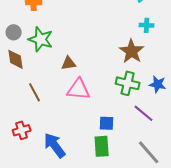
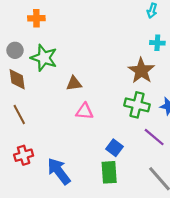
pink triangle: (79, 89) -> (85, 111), size x0.7
brown line: (35, 92) -> (19, 115), moved
blue square: (107, 123) -> (115, 148), turned 35

